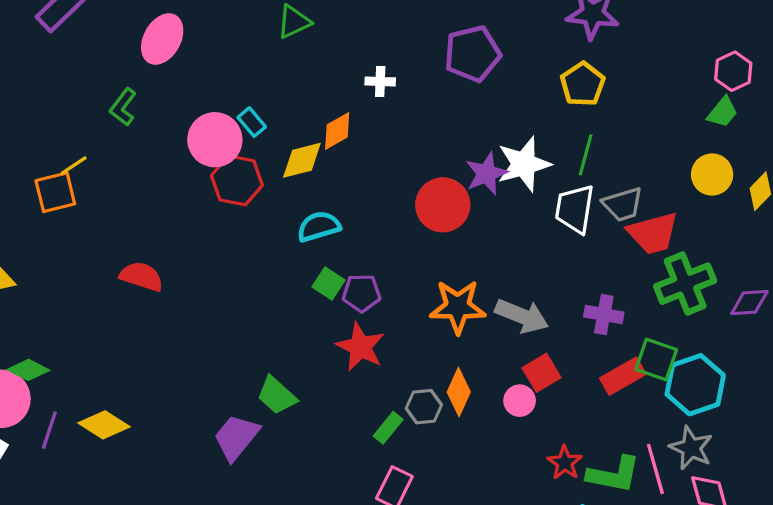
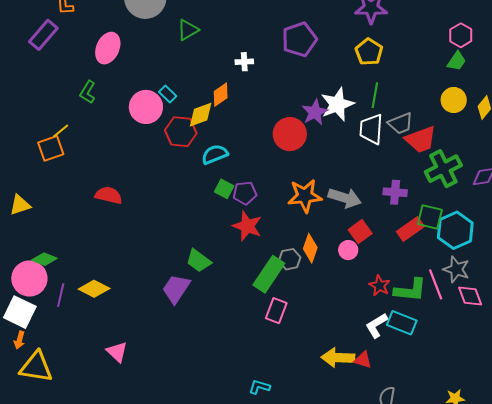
red hexagon: (237, 180) -> (181, 132), moved
green rectangle: (388, 428) -> (269, 274), size x1.8

